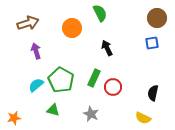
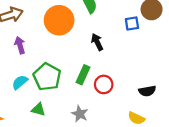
orange circle: (72, 28) -> (59, 20), size x1.4
blue square: (152, 43) -> (132, 24), moved
black semicircle: (153, 93) -> (147, 91), turned -112

